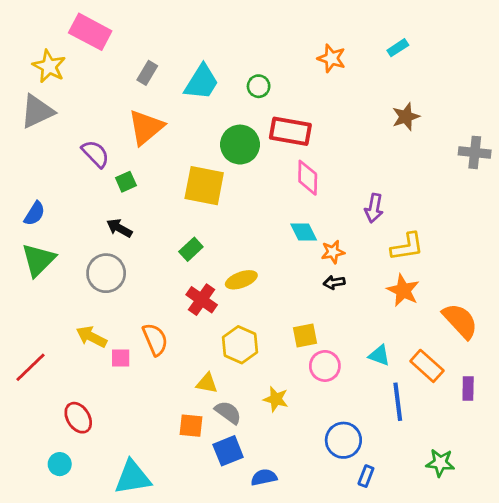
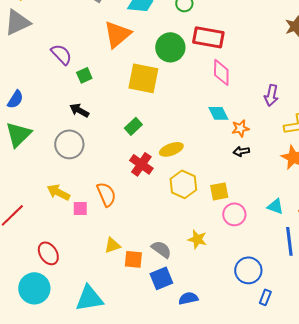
orange triangle: (146, 127) -> (117, 34), moved
yellow hexagon: (240, 345) -> (183, 184), moved
yellow triangle: (207, 383) -> (112, 245), moved, turned -30
cyan circle: (60, 464) -> (34, 288), size x1.8

